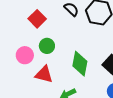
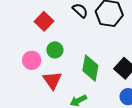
red triangle: (44, 74) -> (52, 80), turned 42

